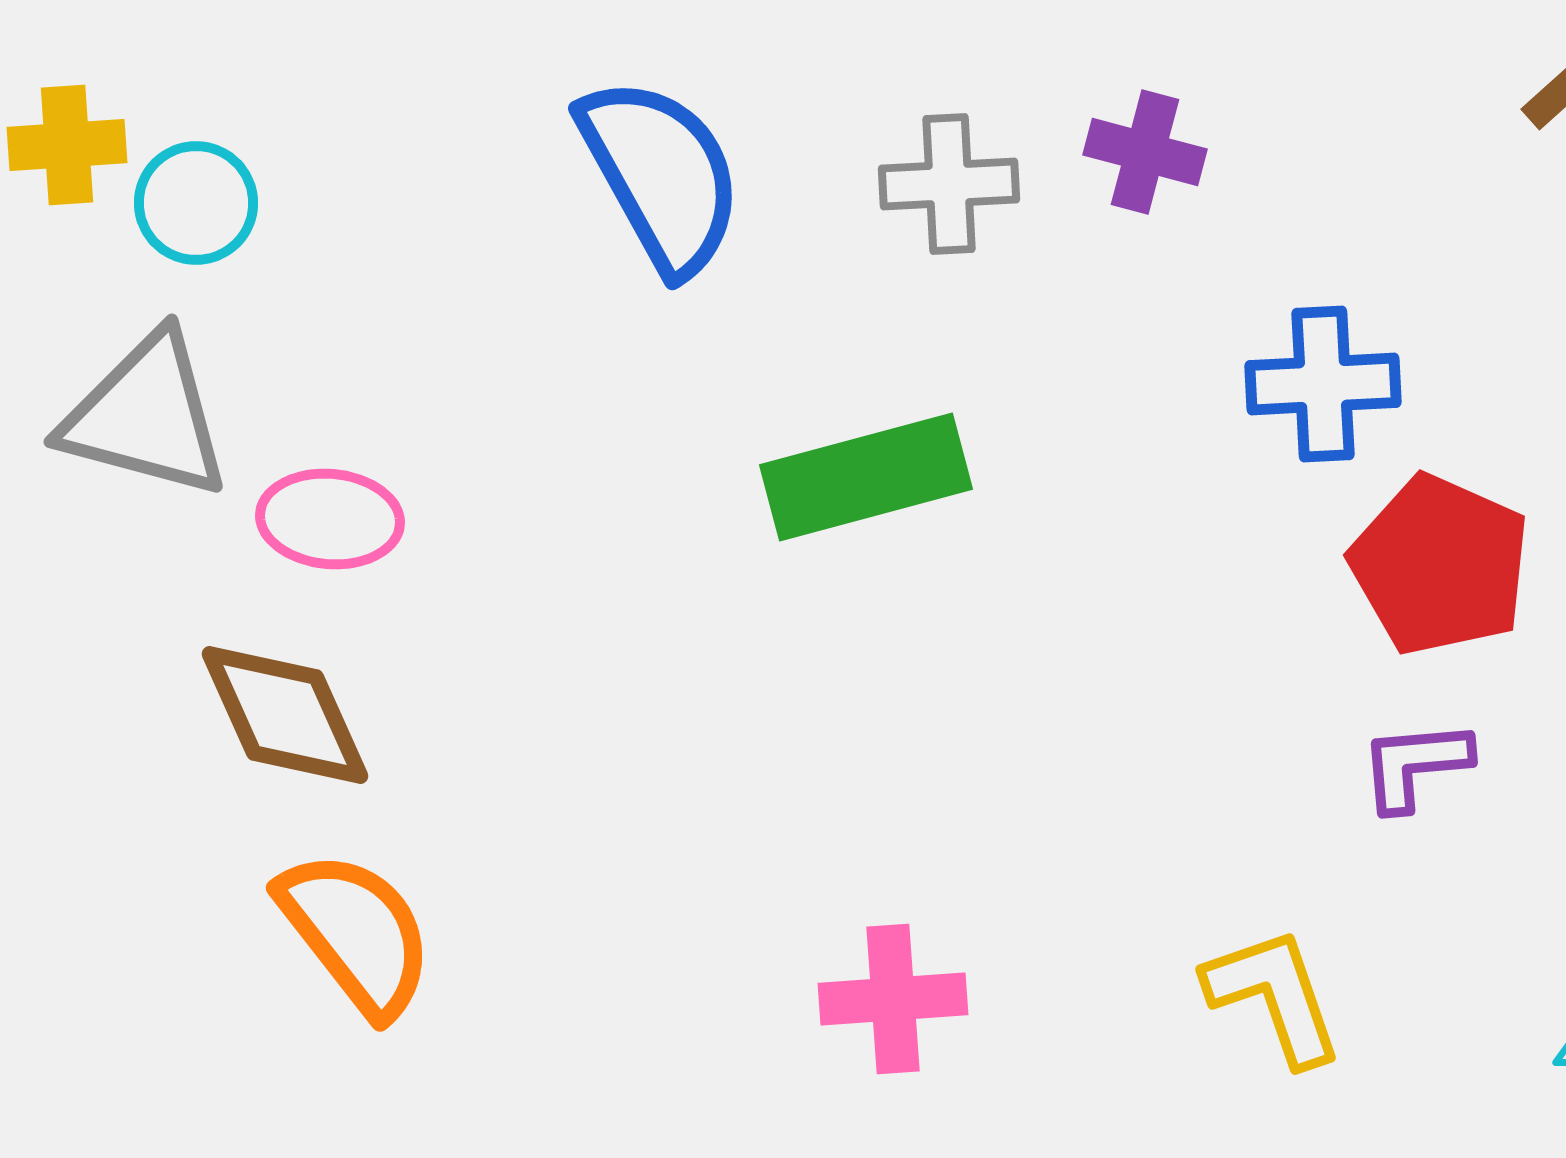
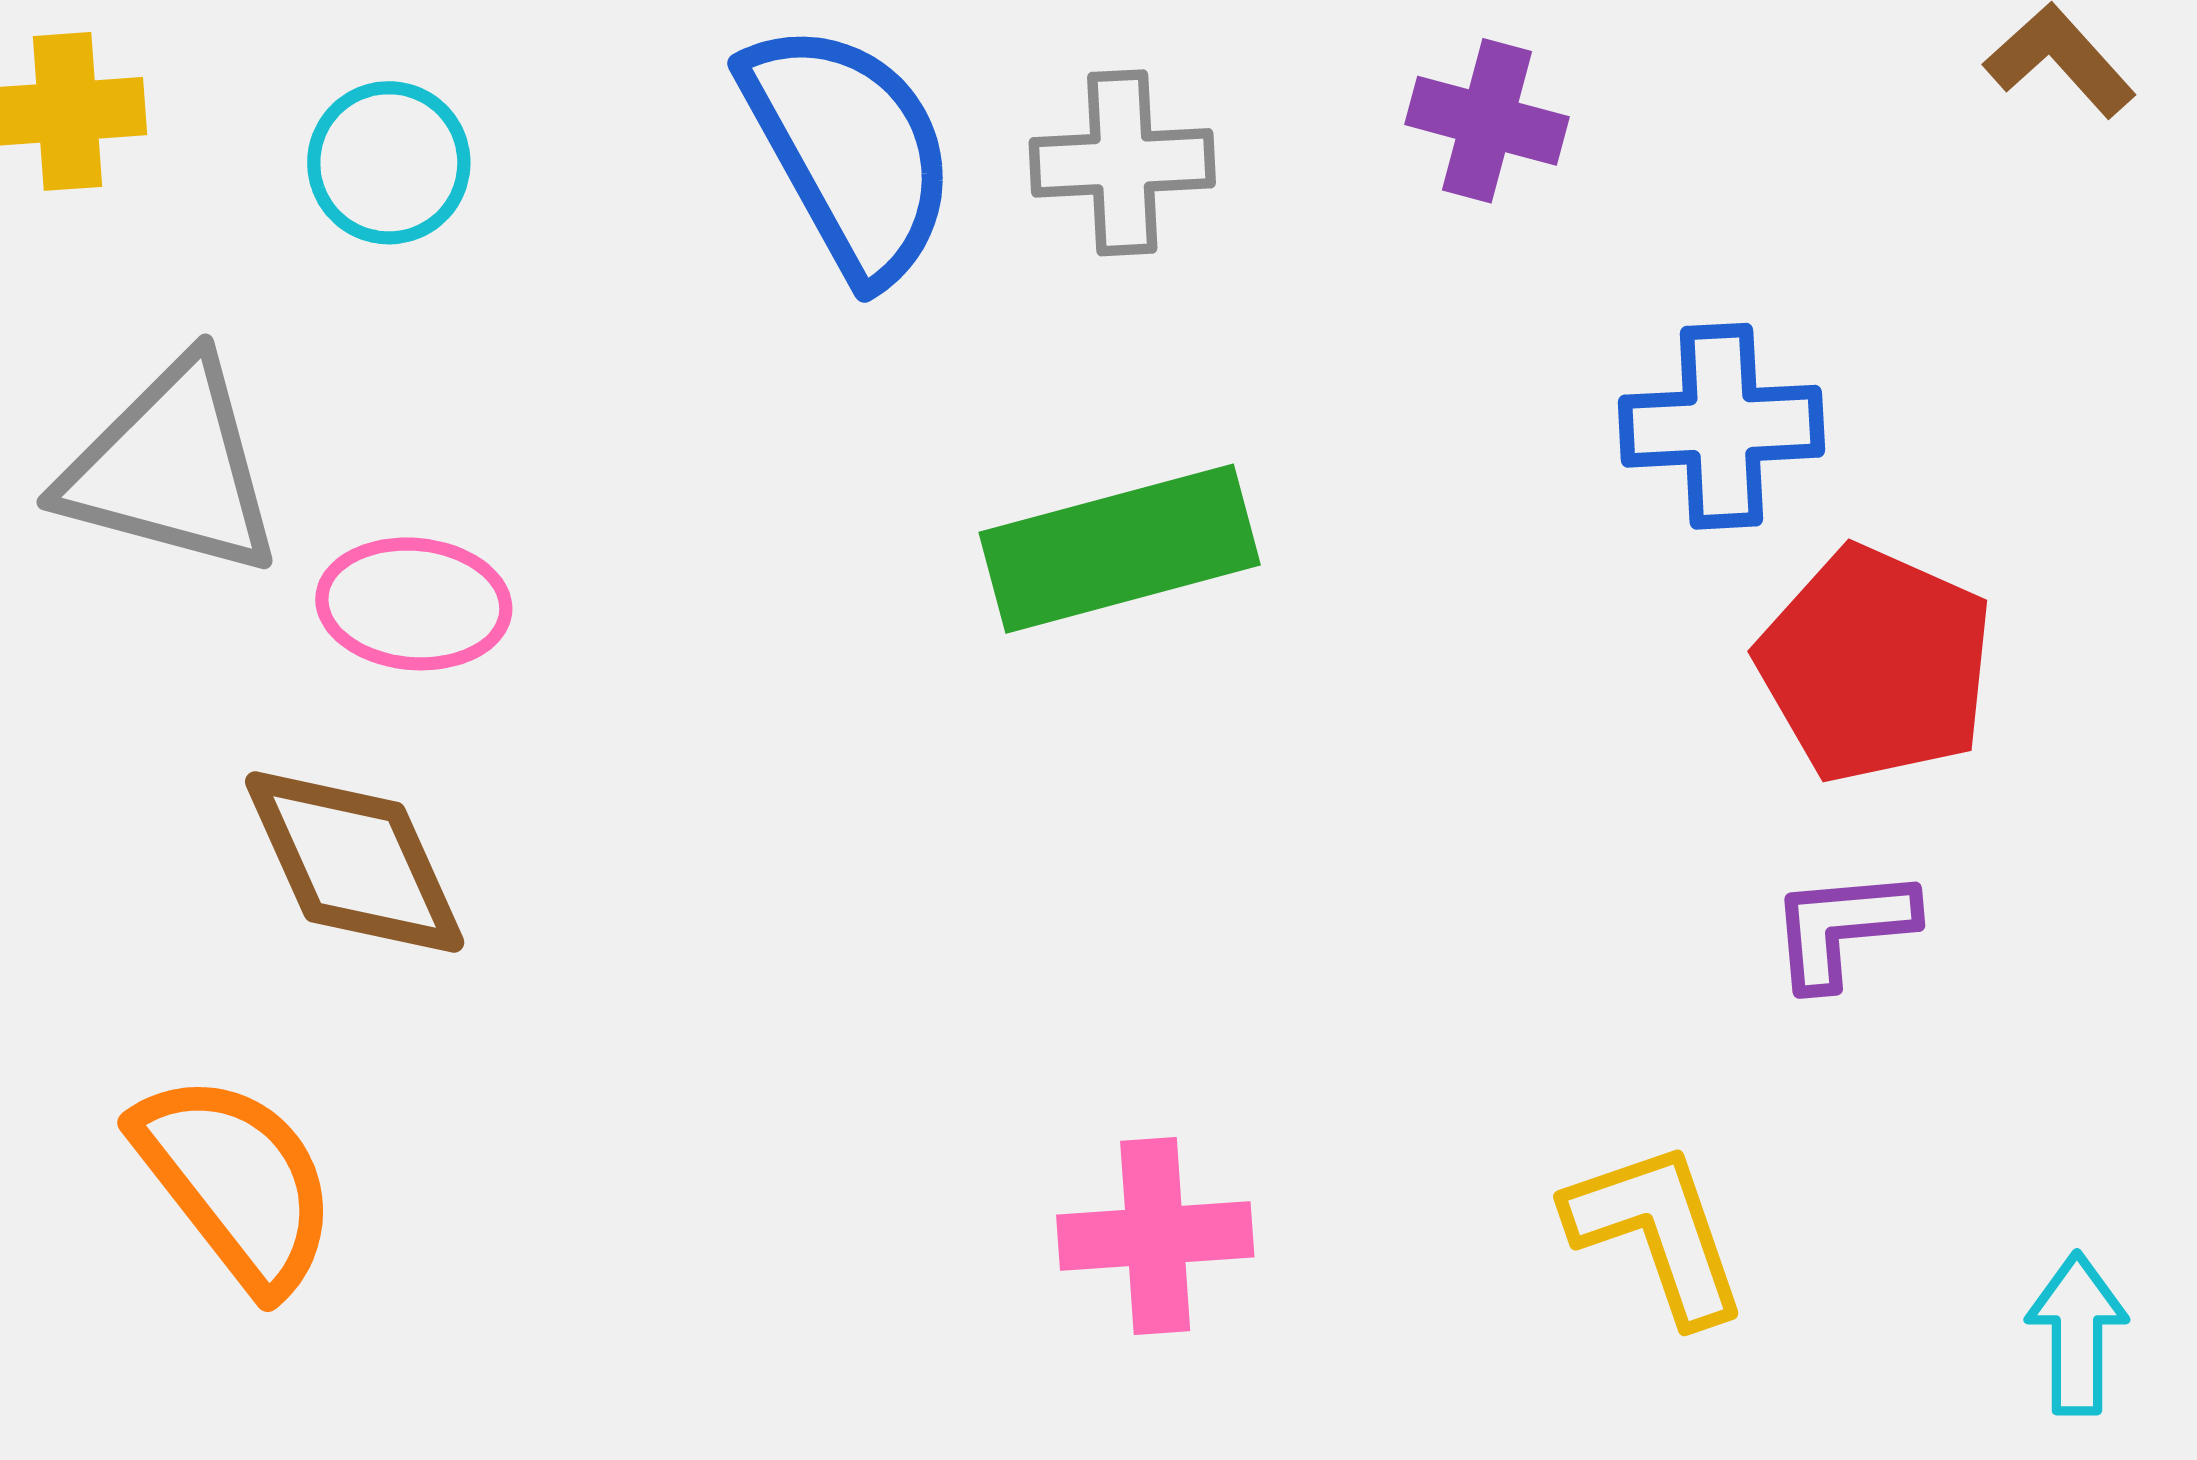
gray cross: (949, 184) -> (1122, 163), moved
cyan circle: (196, 203) -> (389, 163), moved
orange semicircle: (356, 933) -> (236, 1182), moved

